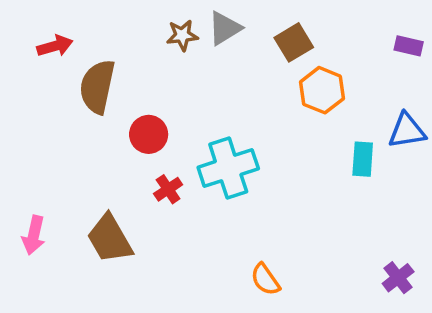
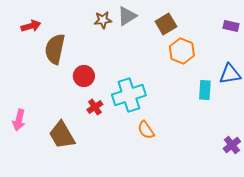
pink arrow: (34, 235) -> (19, 120), moved
purple cross: (398, 278) -> (232, 145), moved
orange semicircle: (265, 279) -> (146, 130), moved

